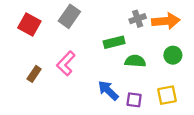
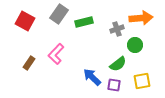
gray cross: (138, 19) -> (117, 29), moved
green rectangle: (114, 42) -> (84, 22), moved
green circle: (173, 55) -> (135, 45), moved
green semicircle: (135, 61) -> (118, 64), moved, turned 138

